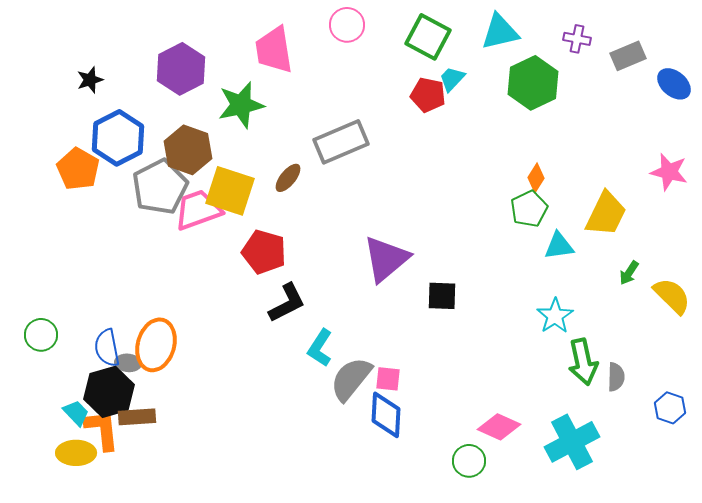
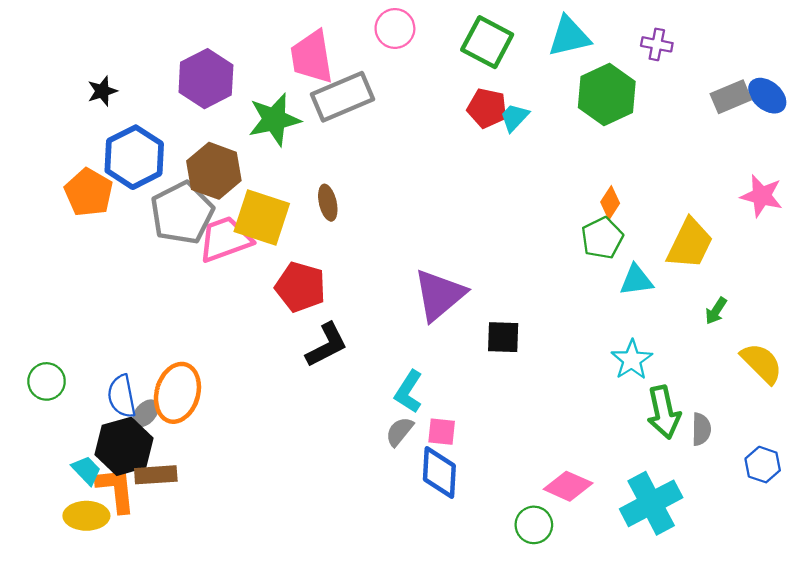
gray rectangle: (628, 56) -> (731, 97), moved
cyan trapezoid: (452, 79) -> (514, 117), moved
gray rectangle: (341, 142) -> (343, 97), moved
brown ellipse: (288, 178) -> (328, 203), turned -52
yellow semicircle: (672, 296) -> (762, 363), moved
cyan L-shape: (320, 348) -> (409, 392), moved
gray ellipse: (128, 363) -> (146, 413), turned -55
gray semicircle: (351, 379) -> (400, 432), size x0.6

